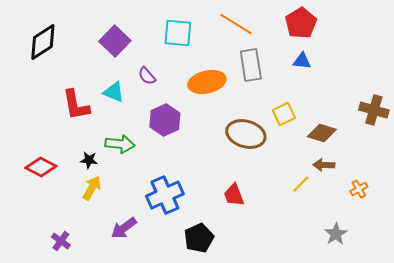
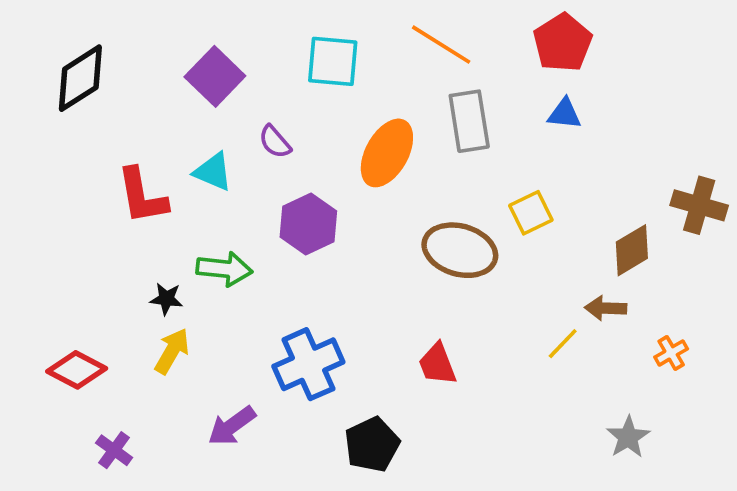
orange ellipse: (207, 82) -> (387, 153), turned -48
brown diamond: (322, 133) -> (632, 250), moved, turned -48
red diamond: (41, 167) -> (77, 370), moved

